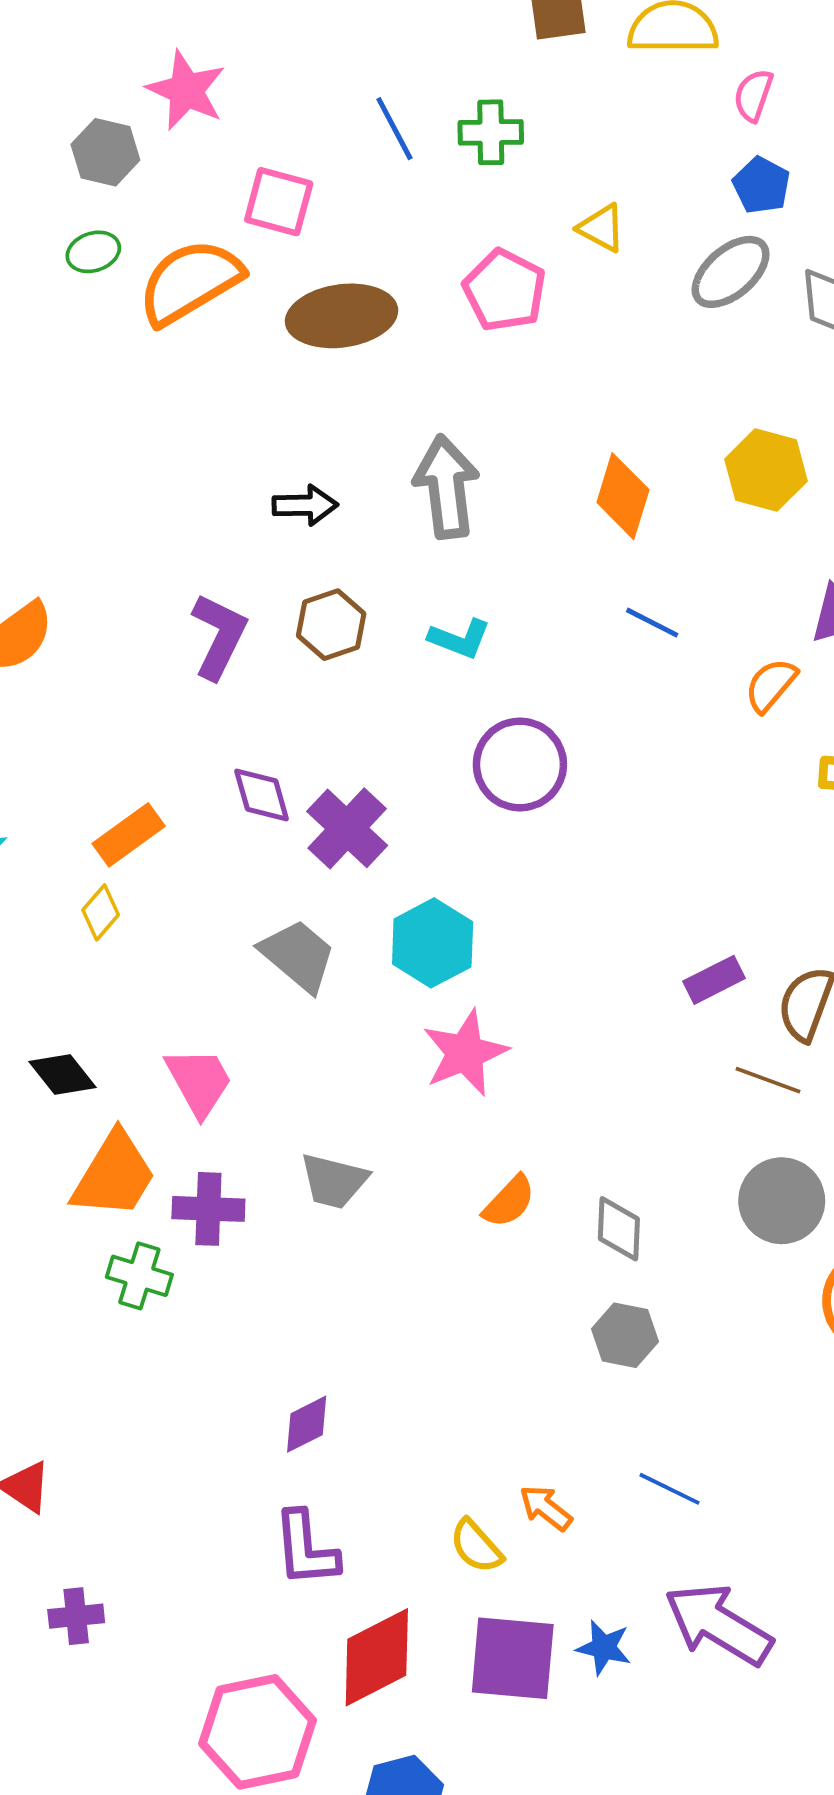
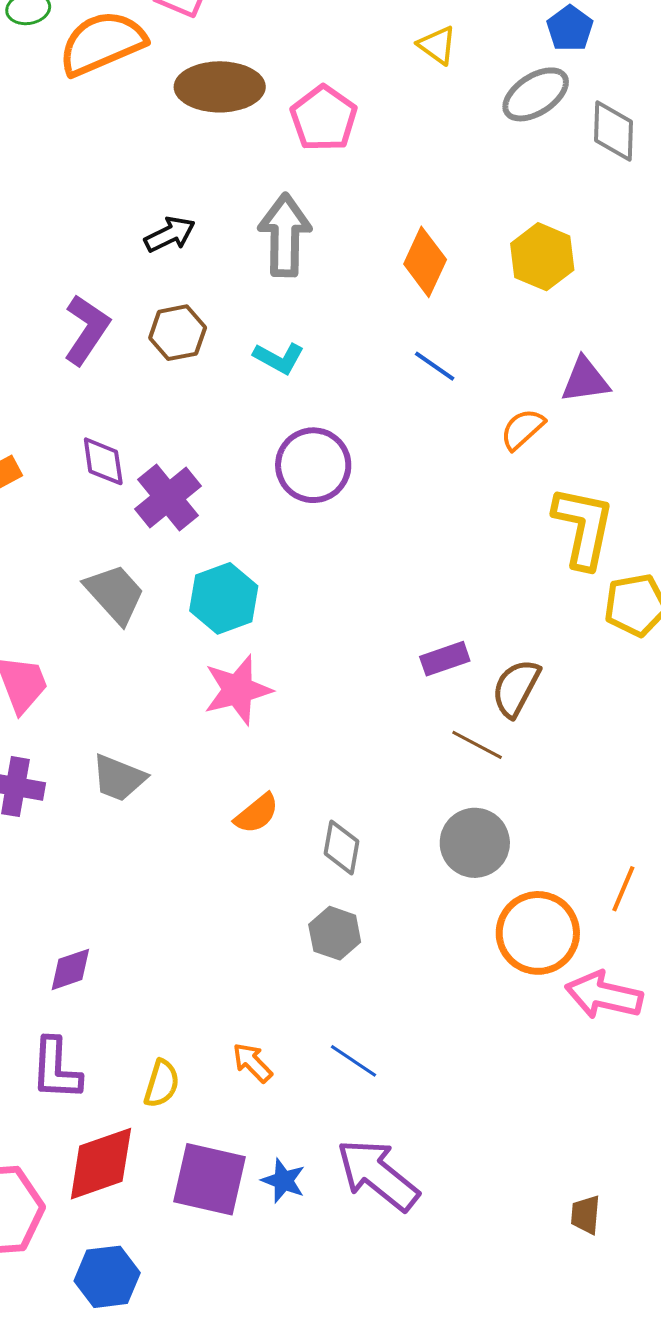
pink pentagon: (505, 290) -> (324, 118), moved
black arrow: (305, 505) -> (170, 234), turned -33
yellow semicircle: (476, 1546) -> (162, 1084), moved, turned -129

